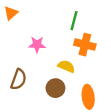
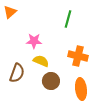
orange cross: (85, 45) -> (78, 56), moved
yellow semicircle: (66, 66) -> (41, 61), moved

